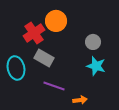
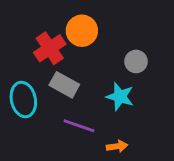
cyan star: (96, 66) -> (120, 97), moved

